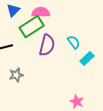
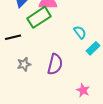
purple semicircle: (47, 45) -> (55, 64), moved

